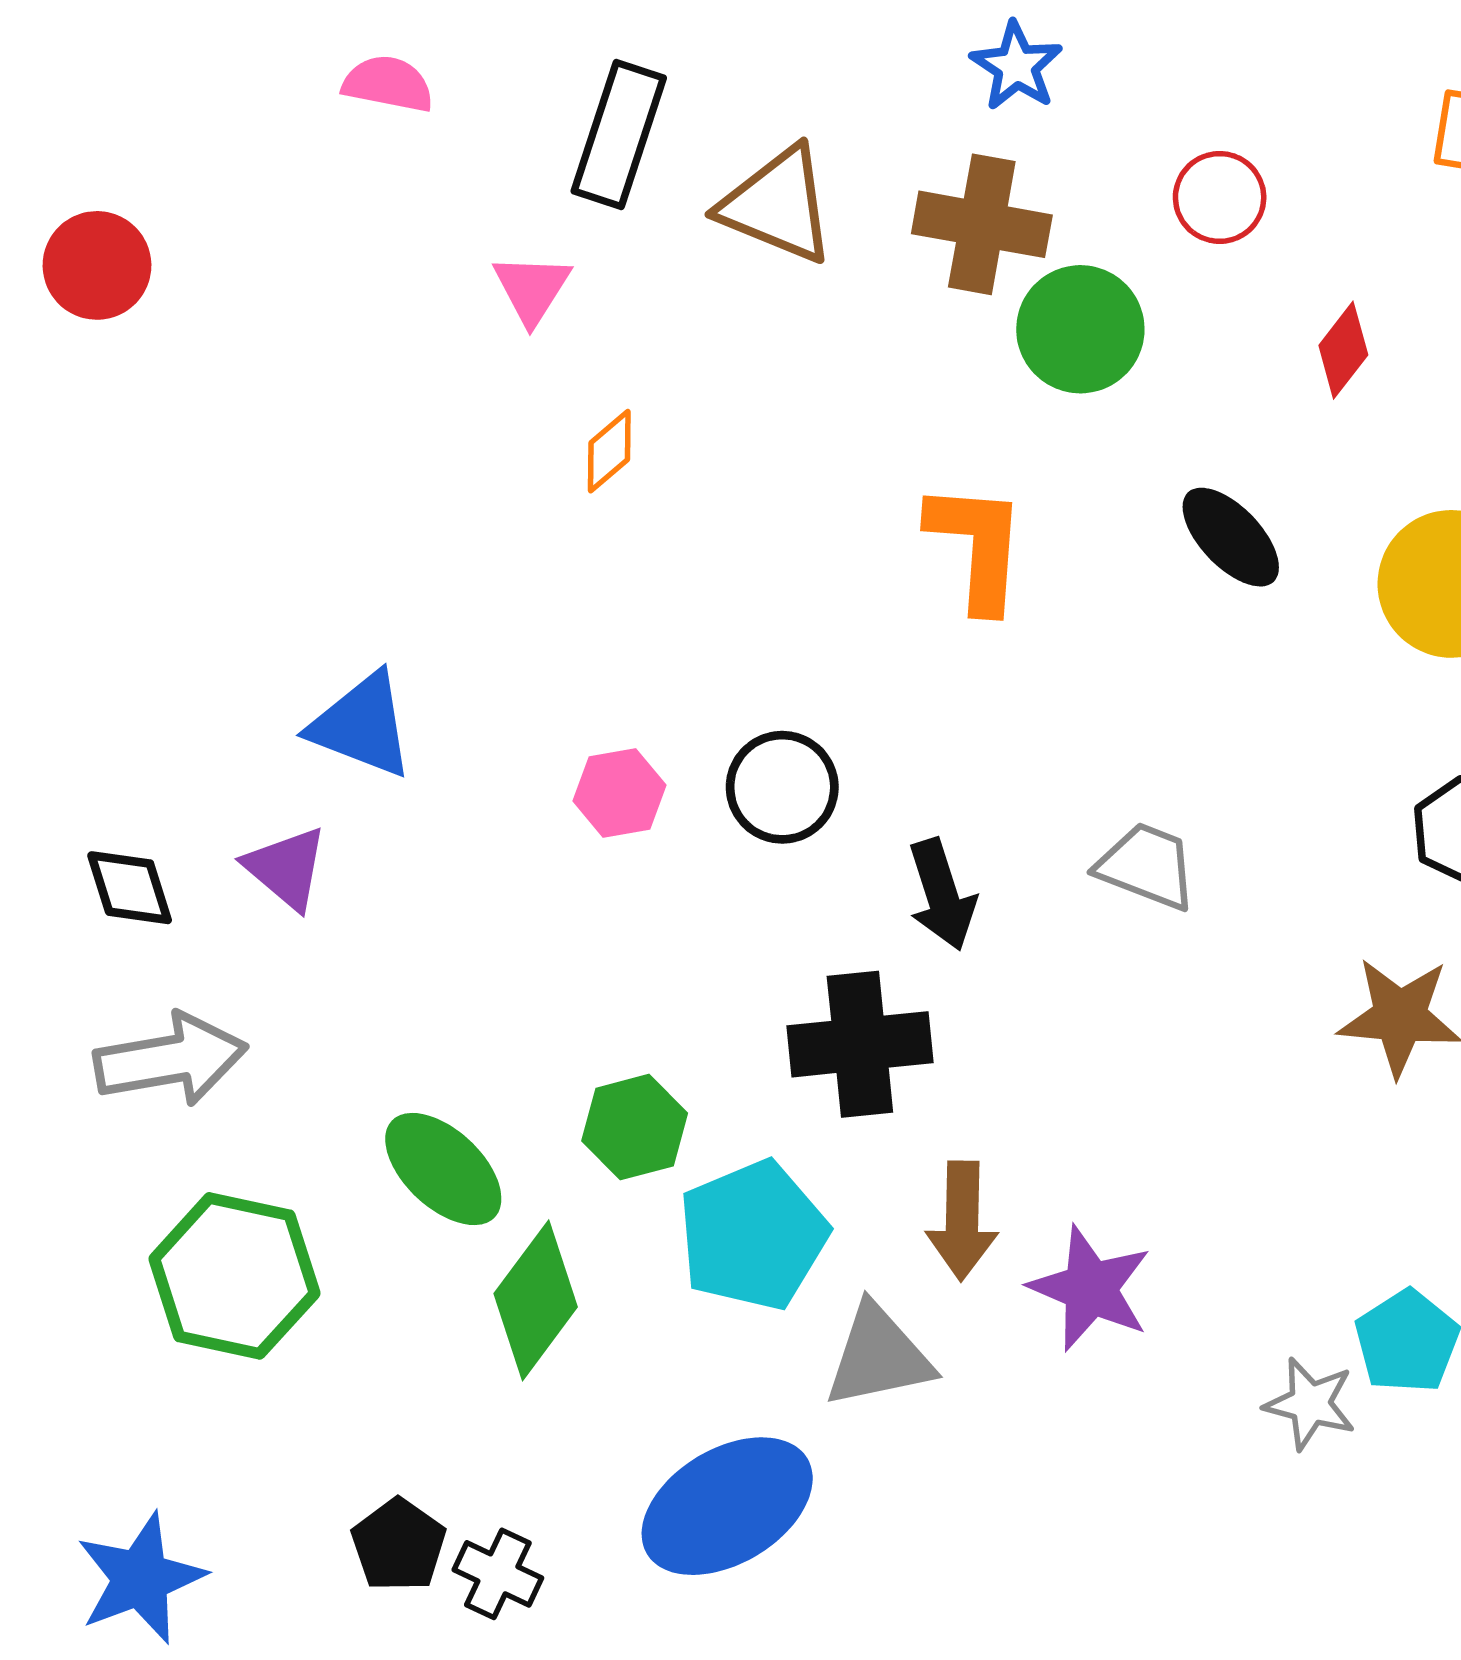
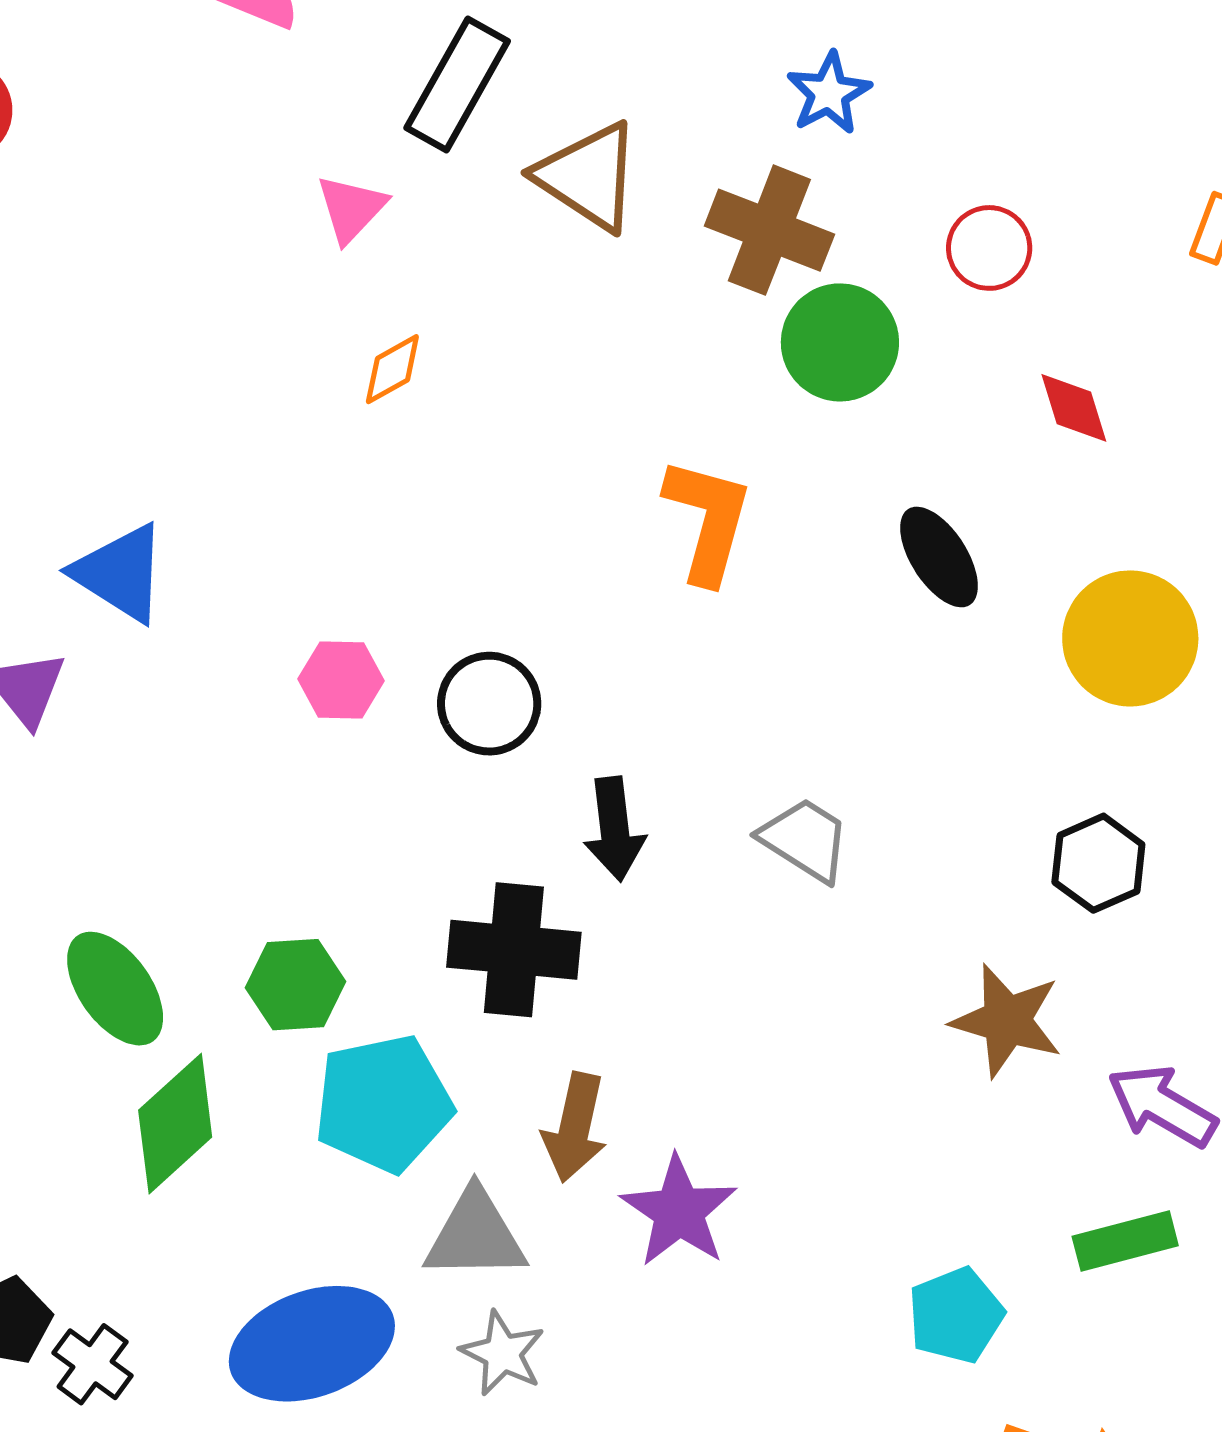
red diamond: (1343, 350) -> (1074, 408), turned -66
gray star: (1310, 1404) -> (502, 1353), moved

